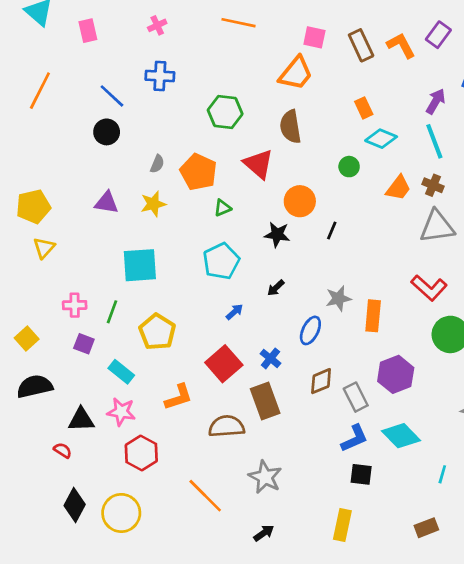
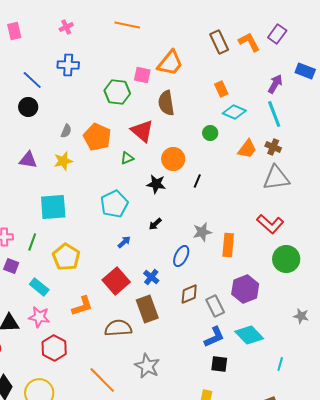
pink square: (314, 37) -> (142, 75), moved
green triangle: (223, 208) -> (127, 158), moved

